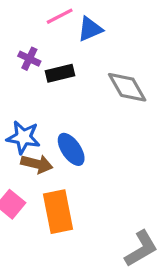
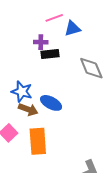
purple cross: (29, 59) -> (41, 42), moved, turned -32
blue ellipse: (71, 149) -> (51, 103), turned -35

